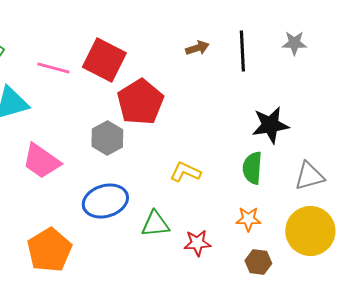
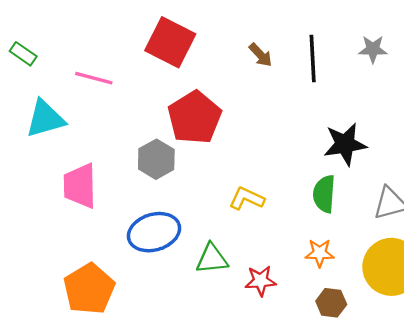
brown arrow: (197, 48) -> (261, 55), turned 65
red square: (104, 60) -> (170, 42), moved
pink trapezoid: (41, 161) -> (80, 186), turned 54

